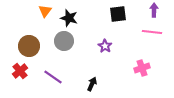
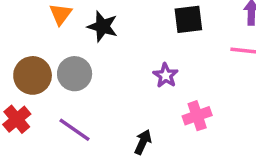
gray circle: (64, 41) -> (75, 74), moved
pink cross: (142, 68) -> (197, 116), moved

